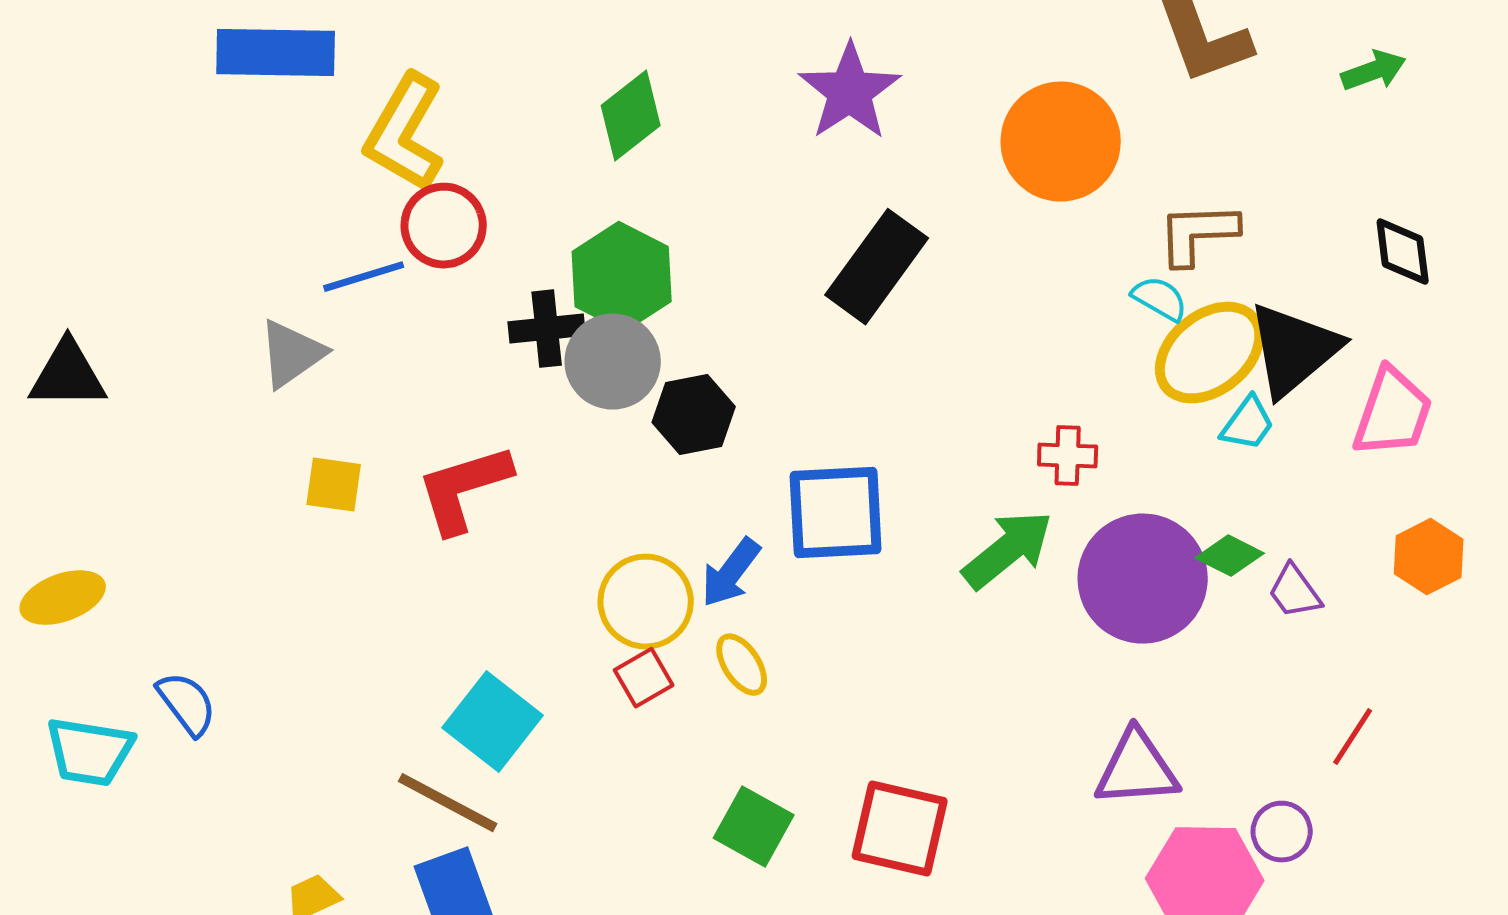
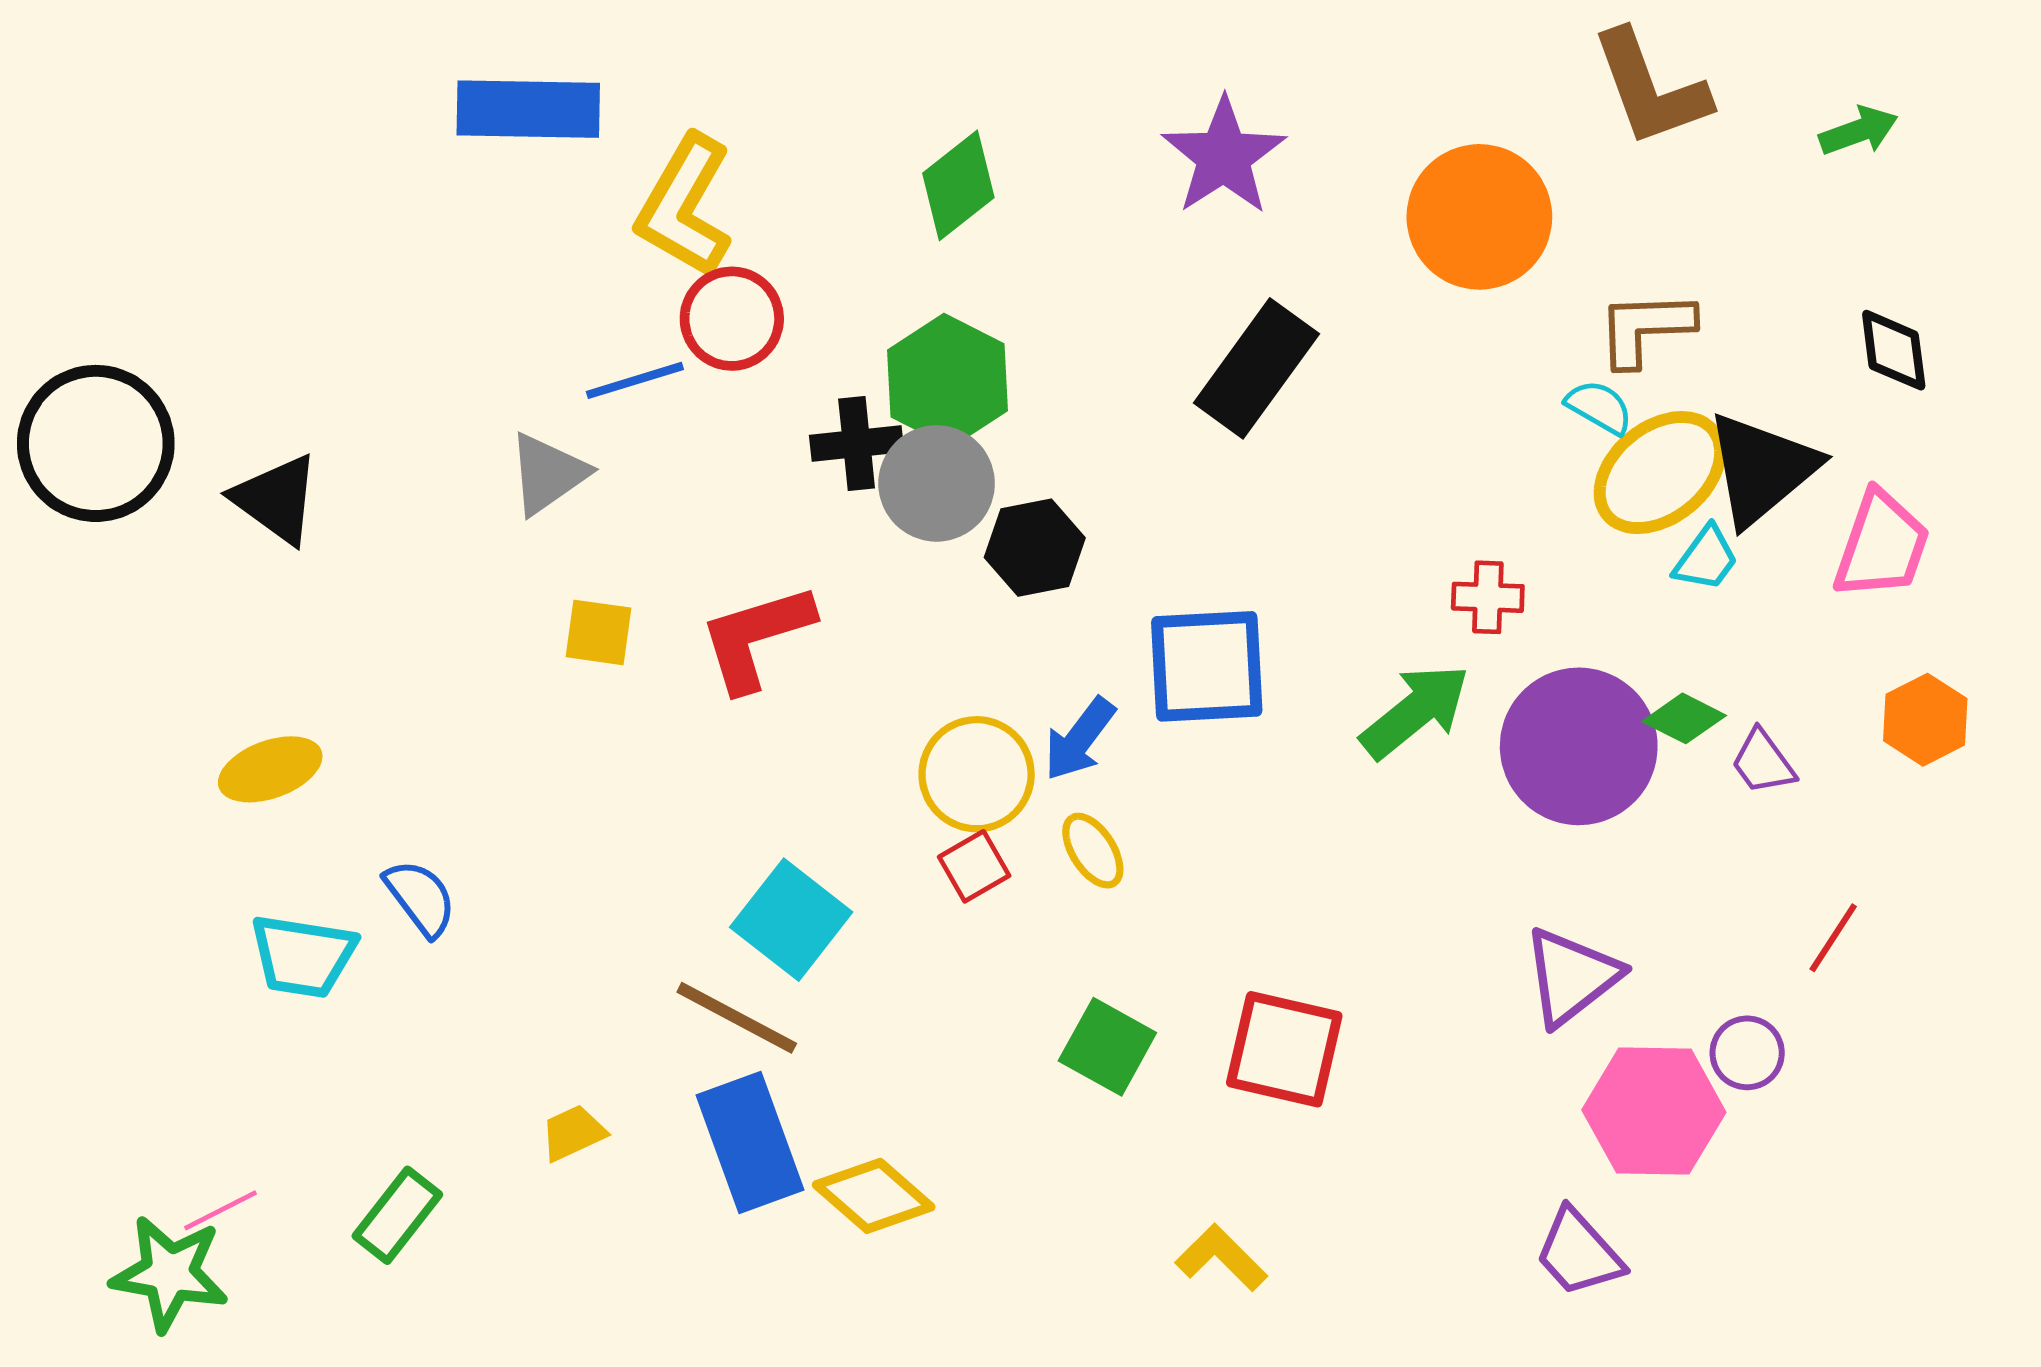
black triangle: (68, 375) -> (276, 499), turned 36
purple triangle: (1137, 769) -> (1571, 977), turned -34

